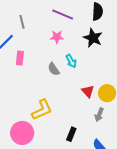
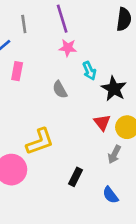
purple line: (63, 15) -> (62, 19), moved, turned 45
black star: (93, 38) -> (114, 89), moved
cyan arrow: (71, 61) -> (89, 71), moved

